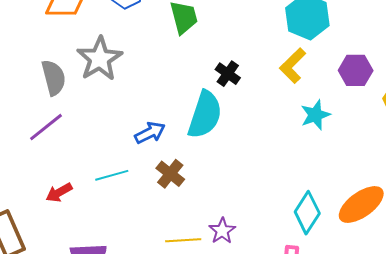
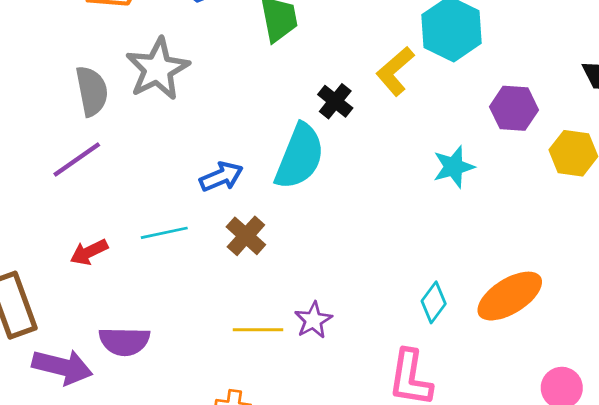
yellow L-shape: (293, 66) -> (395, 71), moved
cyan diamond: (307, 213) -> (434, 302), size x0.7

